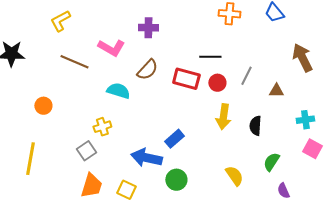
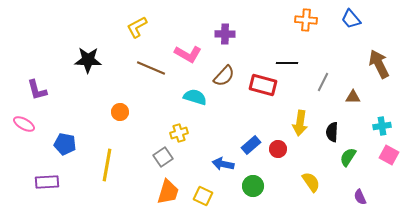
red circle: (217, 83) -> (278, 149), moved
blue arrow: (146, 158) -> (223, 164), size x0.7
green semicircle: (271, 162) -> (348, 157), moved

